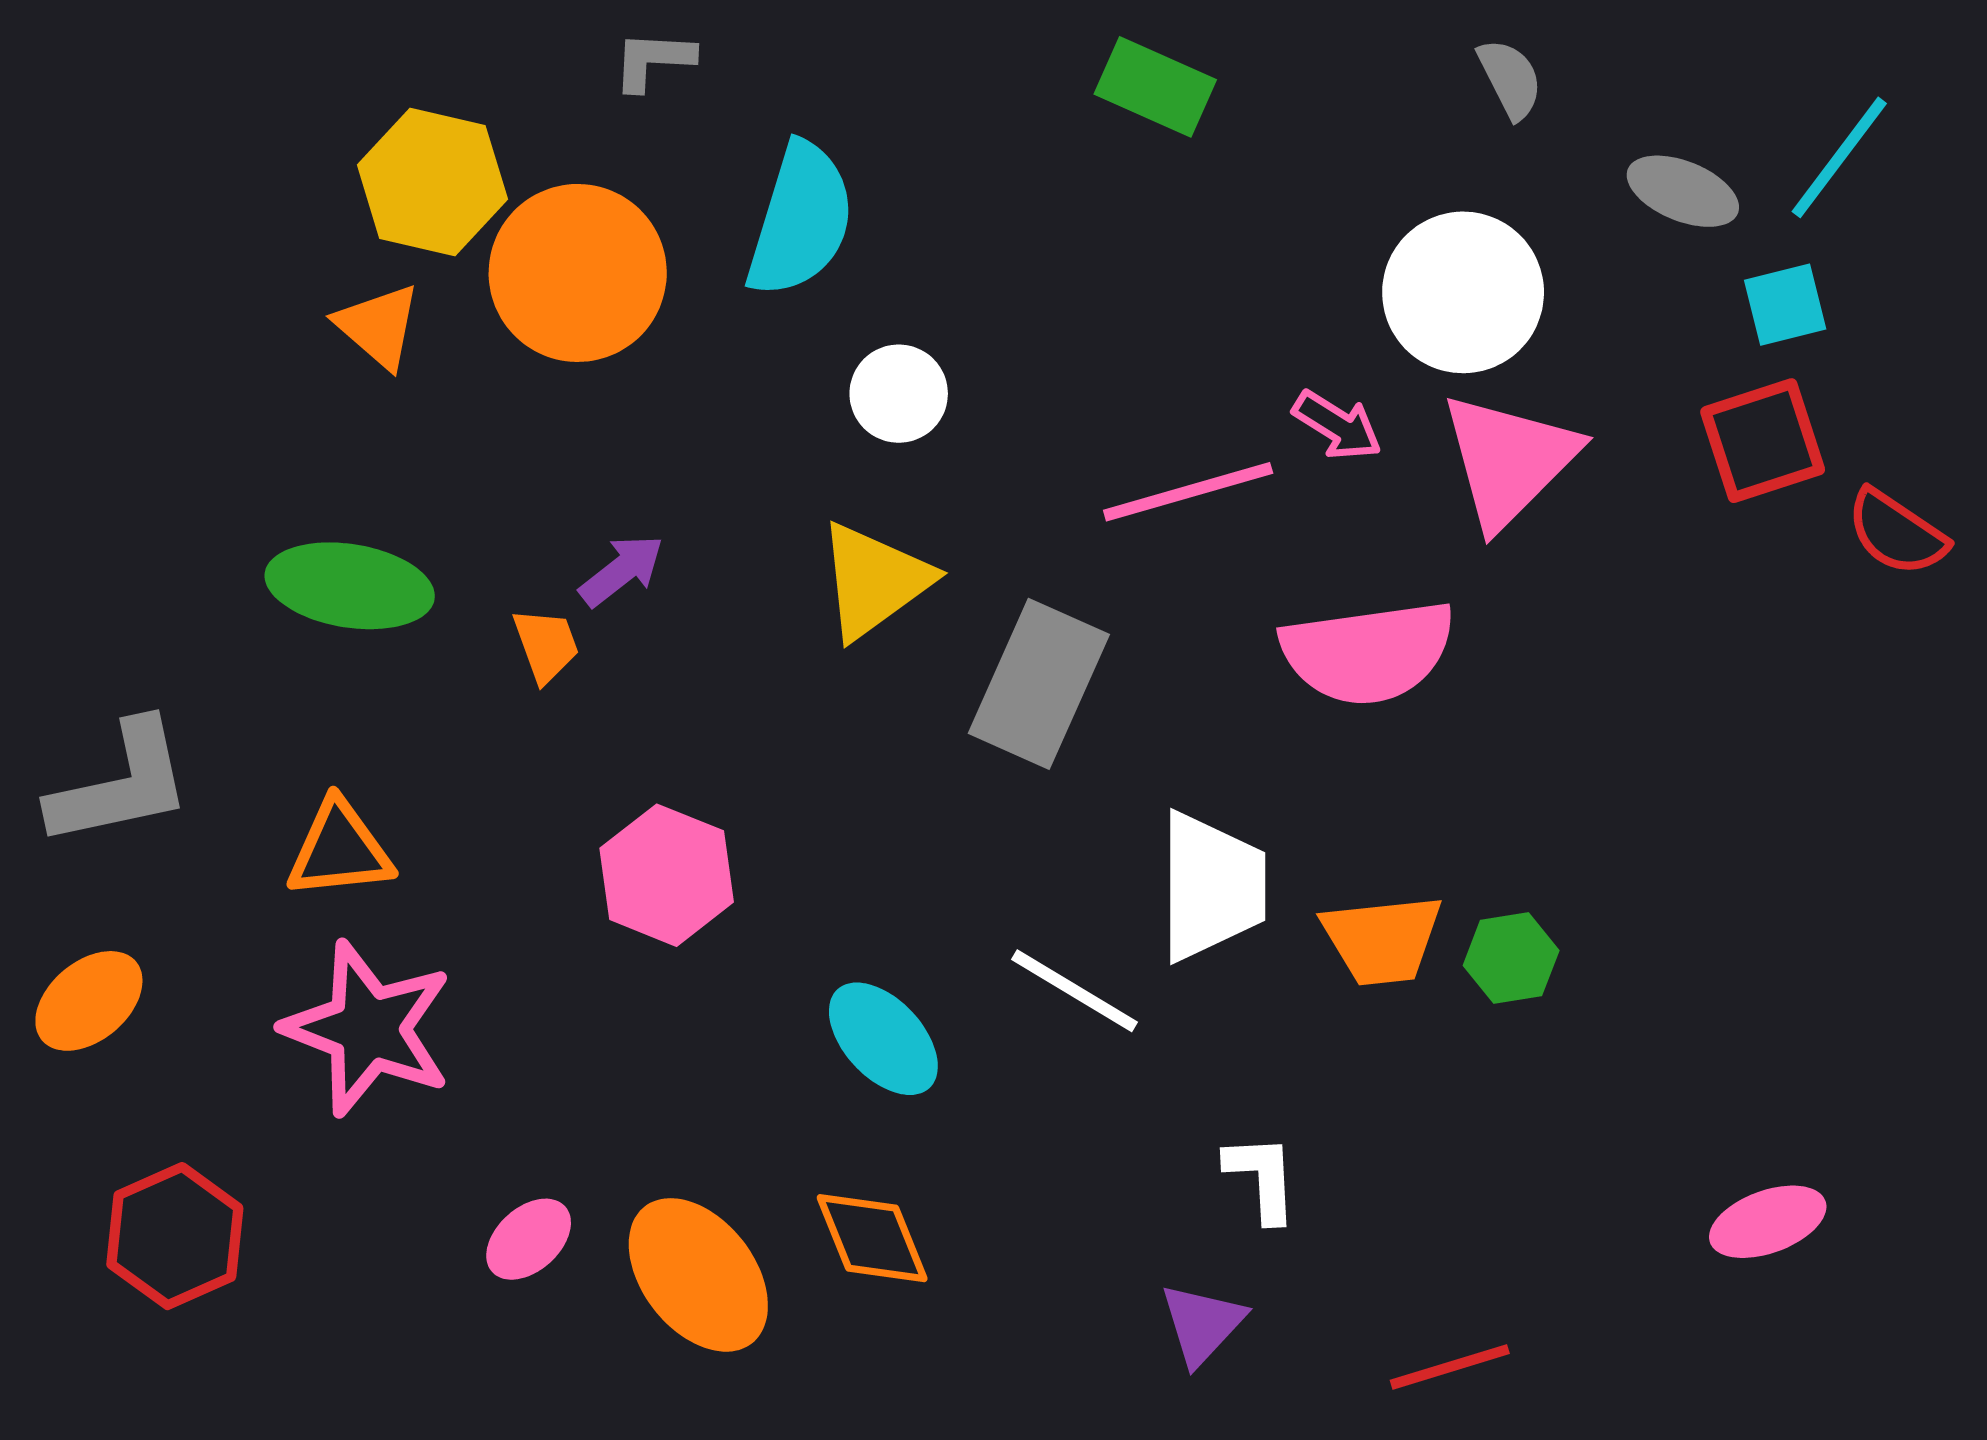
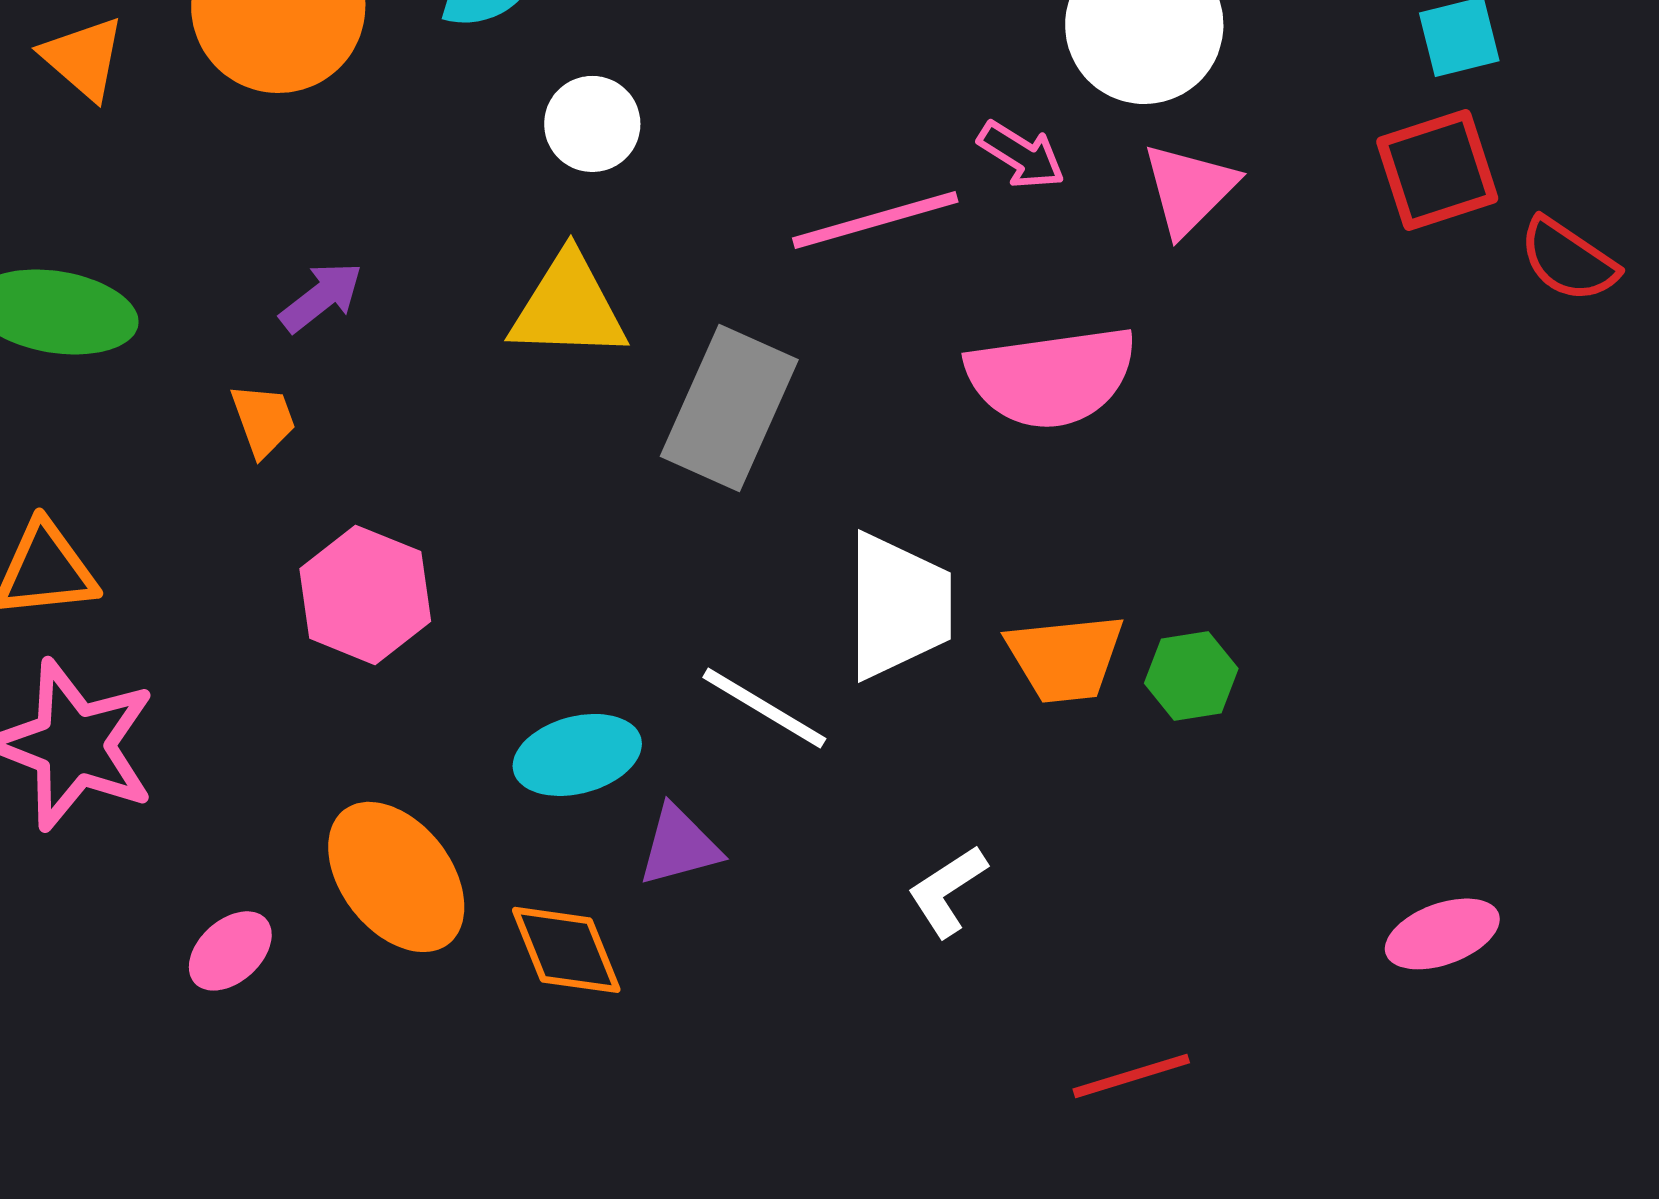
pink triangle: (1509, 460) -> (1189, 189), size x0.7
yellow triangle: (874, 581) -> (568, 307), turned 38
orange trapezoid: (546, 645) -> (263, 420), moved
cyan ellipse: (883, 1039) -> (577, 755), turned -62
white L-shape: (1262, 1178) -> (947, 891), turned -120
orange ellipse: (698, 1275) -> (396, 877), moved
purple triangle: (1202, 1324) -> (679, 846), moved, turned 32

